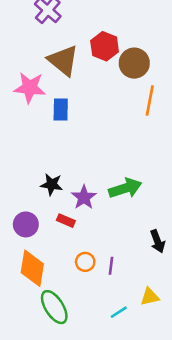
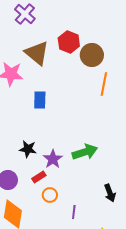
blue rectangle: (61, 110) -> (40, 100), moved
red rectangle: (66, 221) -> (39, 177), turned -56
orange circle: (85, 262) -> (50, 195), moved

